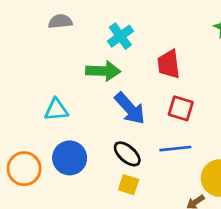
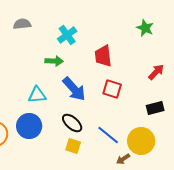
green arrow: (103, 71) -> (54, 61), size x0.7
cyan triangle: (56, 110) -> (37, 95), moved
blue line: (175, 149) -> (108, 135), moved, turned 45

